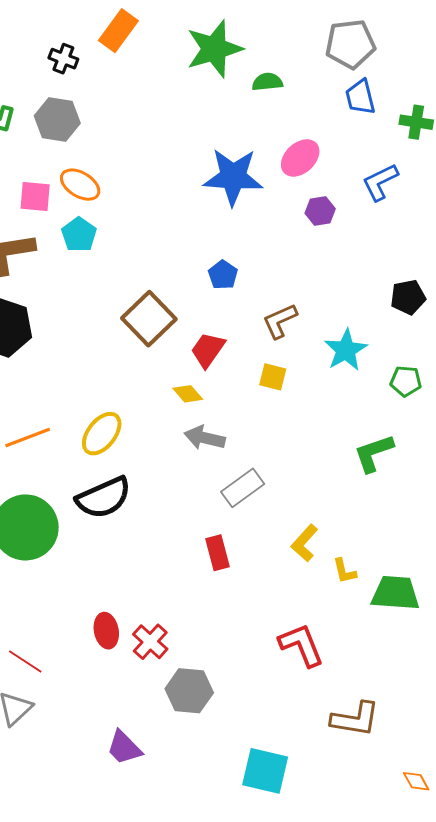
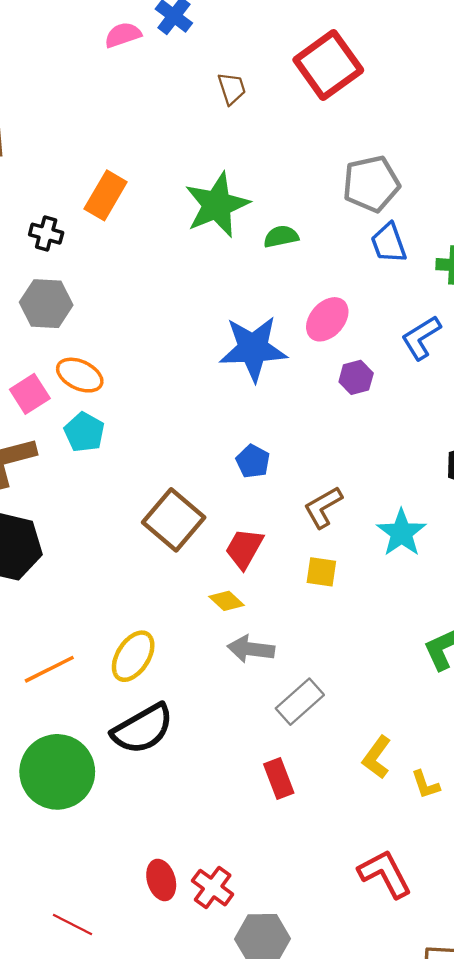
pink square: (35, 197) -> (30, 394), turned -32

